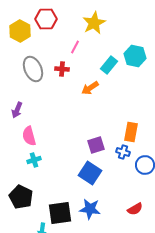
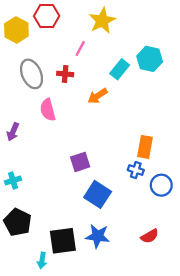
purple arrow: (17, 110) -> (13, 132), moved
pink semicircle: (29, 136) -> (48, 110), moved
purple square: (96, 145) -> (80, 162), moved
cyan cross: (34, 160) -> (13, 181), moved

